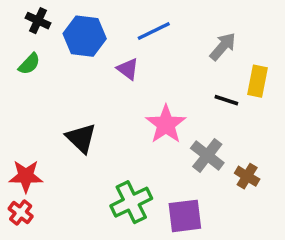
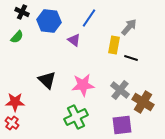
blue line: (154, 31) -> (89, 18), turned -30
yellow rectangle: (257, 81) -> (114, 45), moved
pink star: (166, 124) -> (83, 85), moved, turned 30
brown cross: (247, 176) -> (143, 102), size x1.5
purple square: (185, 216) -> (122, 125), moved

